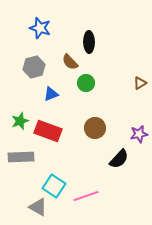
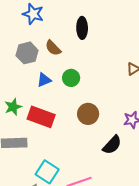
brown semicircle: (70, 62) -> (53, 48), moved
green circle: (86, 83) -> (71, 78), moved

